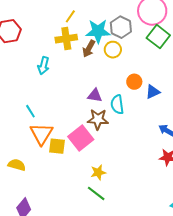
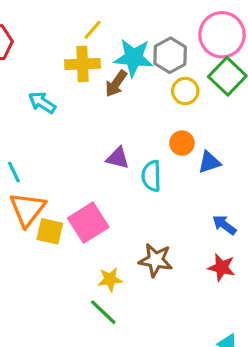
yellow circle: (113, 50) -> (185, 91), moved
cyan arrow: (43, 66) -> (42, 103), turned 102
brown star: (98, 119) -> (156, 260), moved

